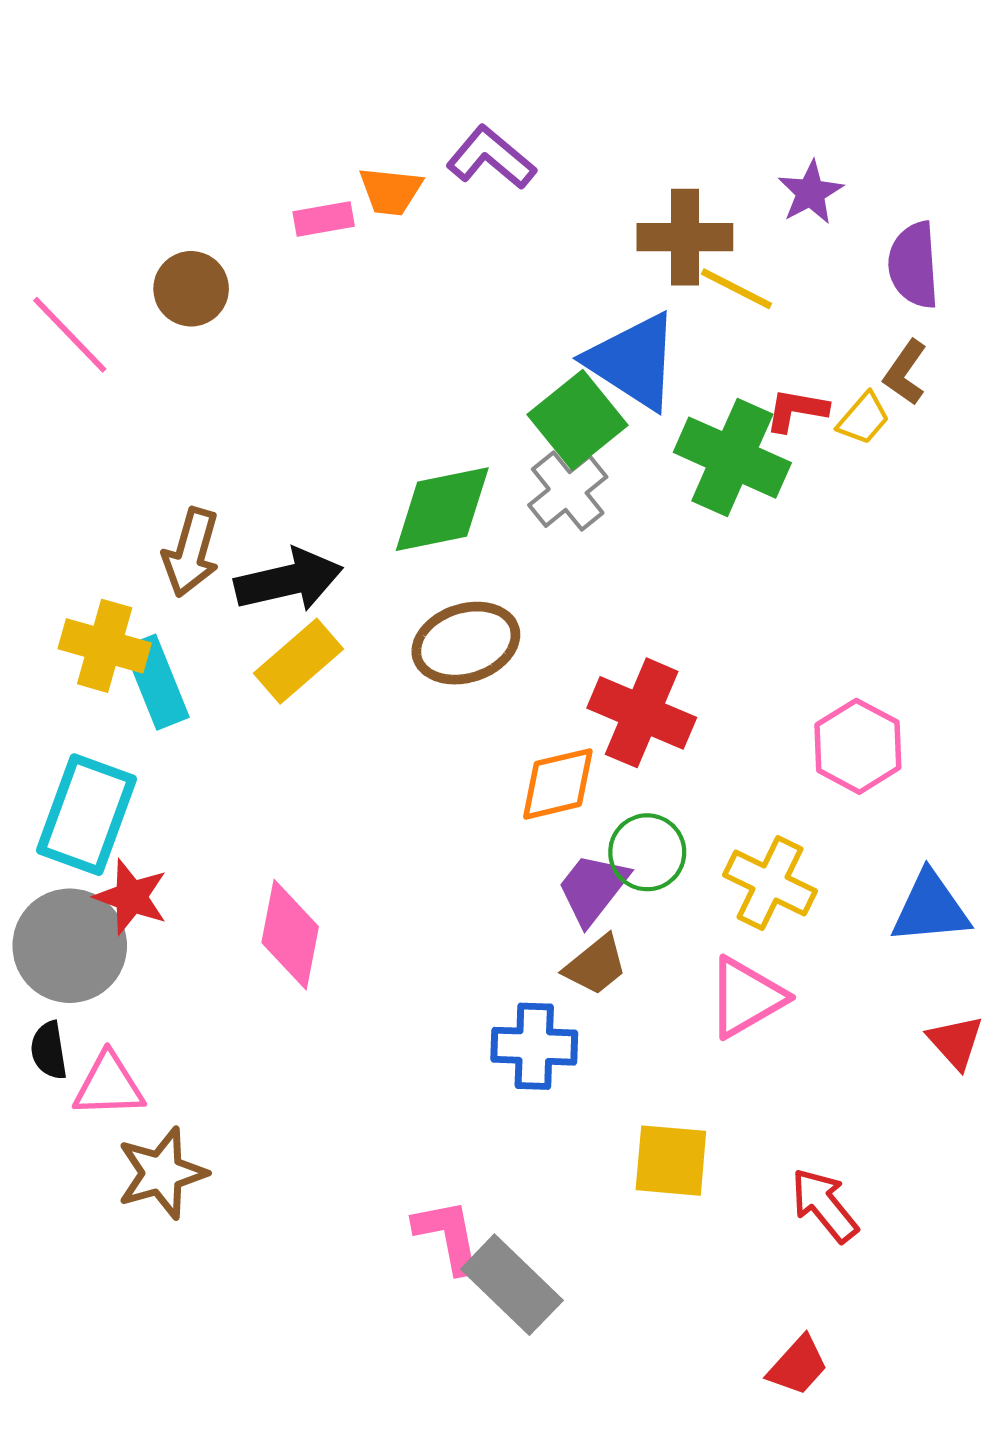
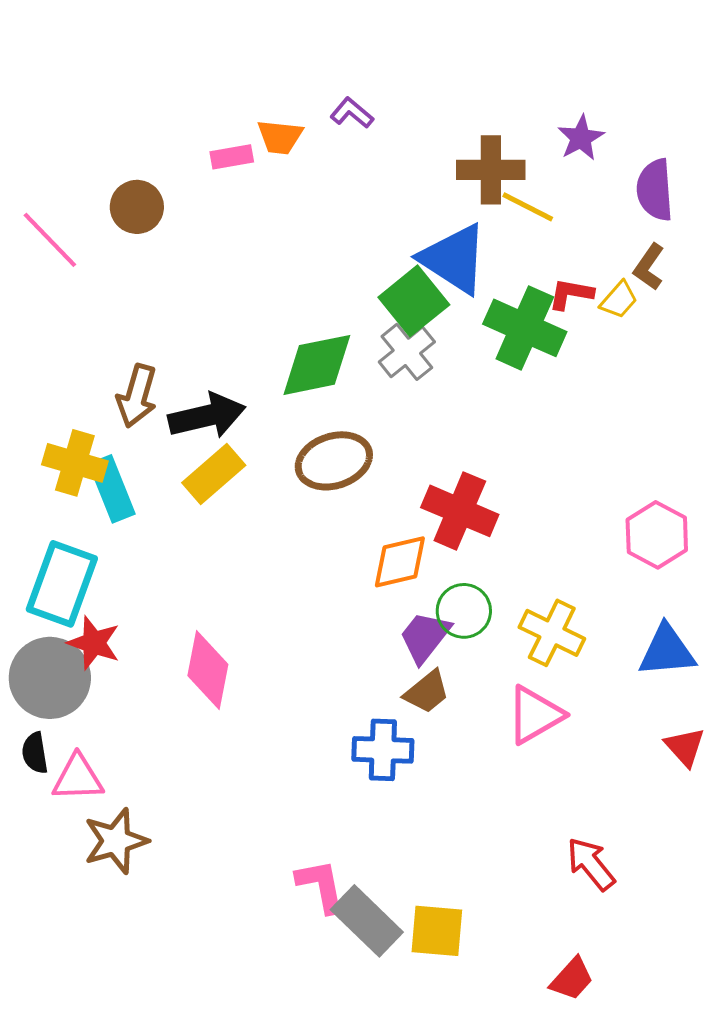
purple L-shape: (491, 158) -> (352, 113), size x0.7
pink hexagon: (858, 746) -> (657, 535), moved
yellow square: (671, 1161) -> (437, 931), moved

